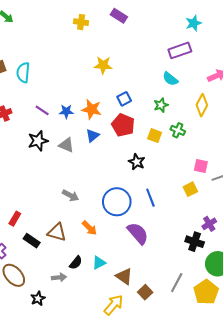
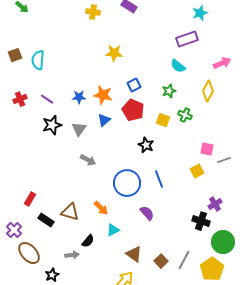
purple line: (42, 110) -> (47, 99), moved
gray triangle: (66, 145) -> (79, 129), turned 42
gray arrow: (71, 195) -> (88, 160), moved
purple semicircle: (138, 233) -> (147, 213), size x0.7
cyan triangle: (99, 263) -> (113, 230), moved
brown square: (145, 292) -> (161, 261), moved

